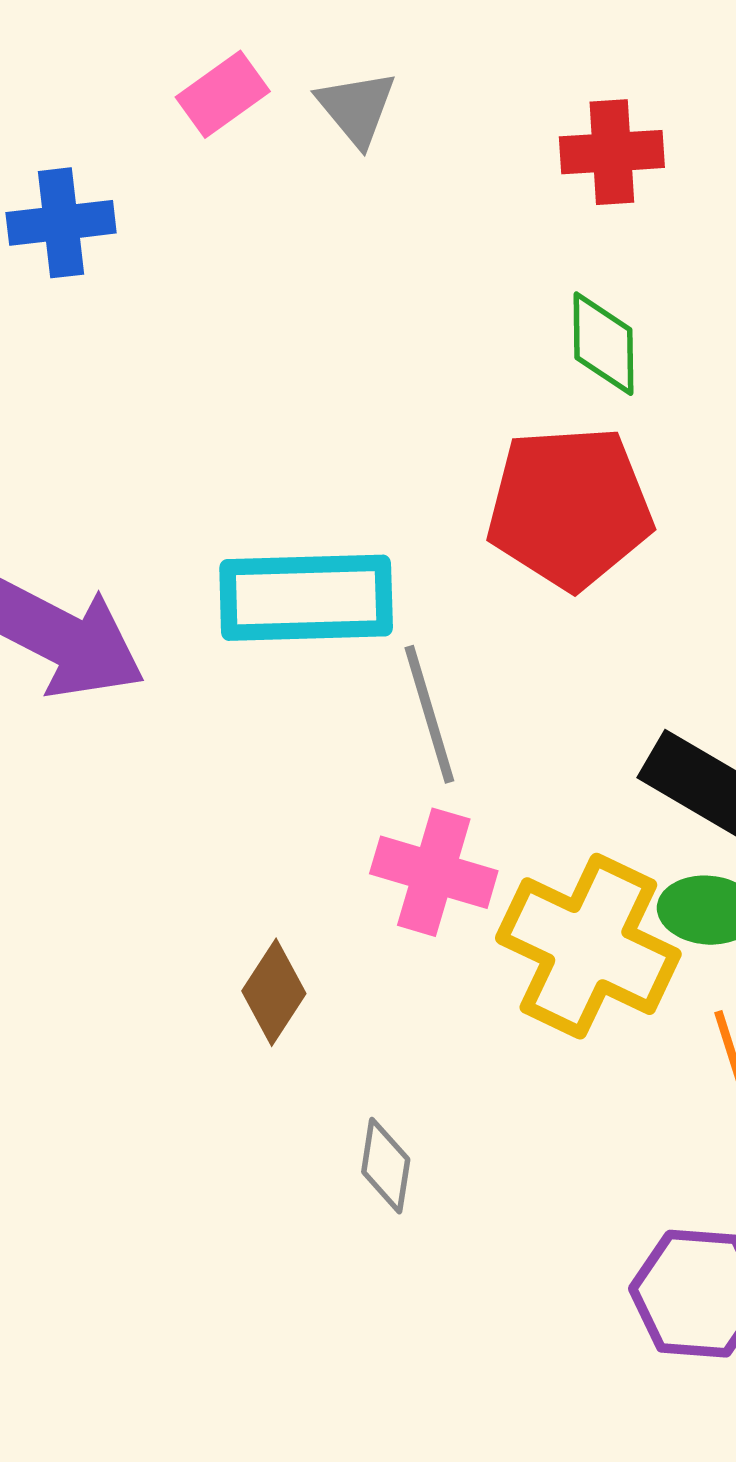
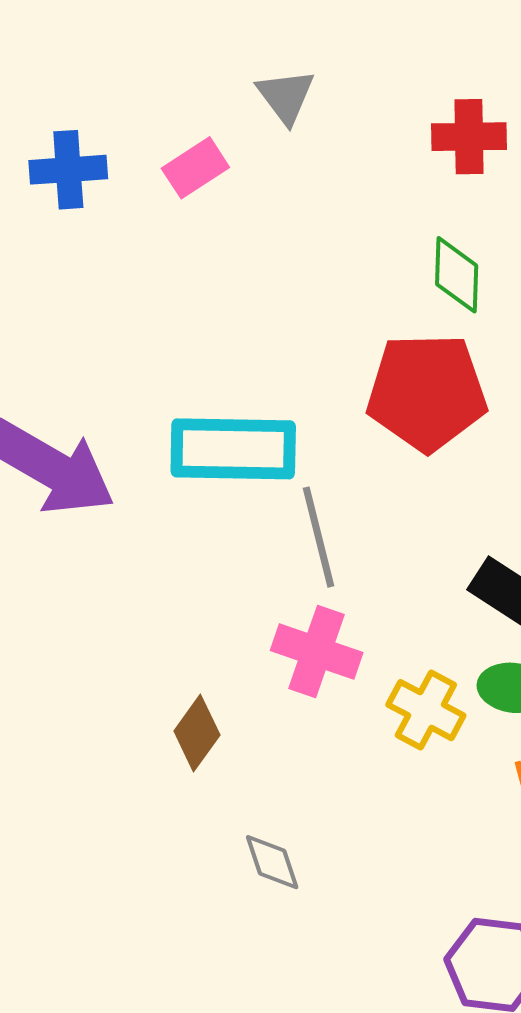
pink rectangle: (223, 94) -> (195, 168), moved
yellow cross: (588, 946) -> (426, 710), size x0.6
gray diamond: (386, 1166) -> (272, 862), turned -30

